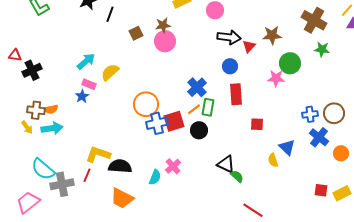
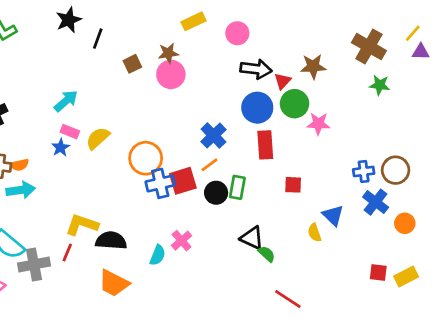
green circle: (290, 63) -> (295, 104), moved
blue circle: (230, 66) -> (257, 108), size x1.5
yellow semicircle: (110, 72) -> (98, 138), moved
green rectangle: (208, 107) -> (237, 187), moved

